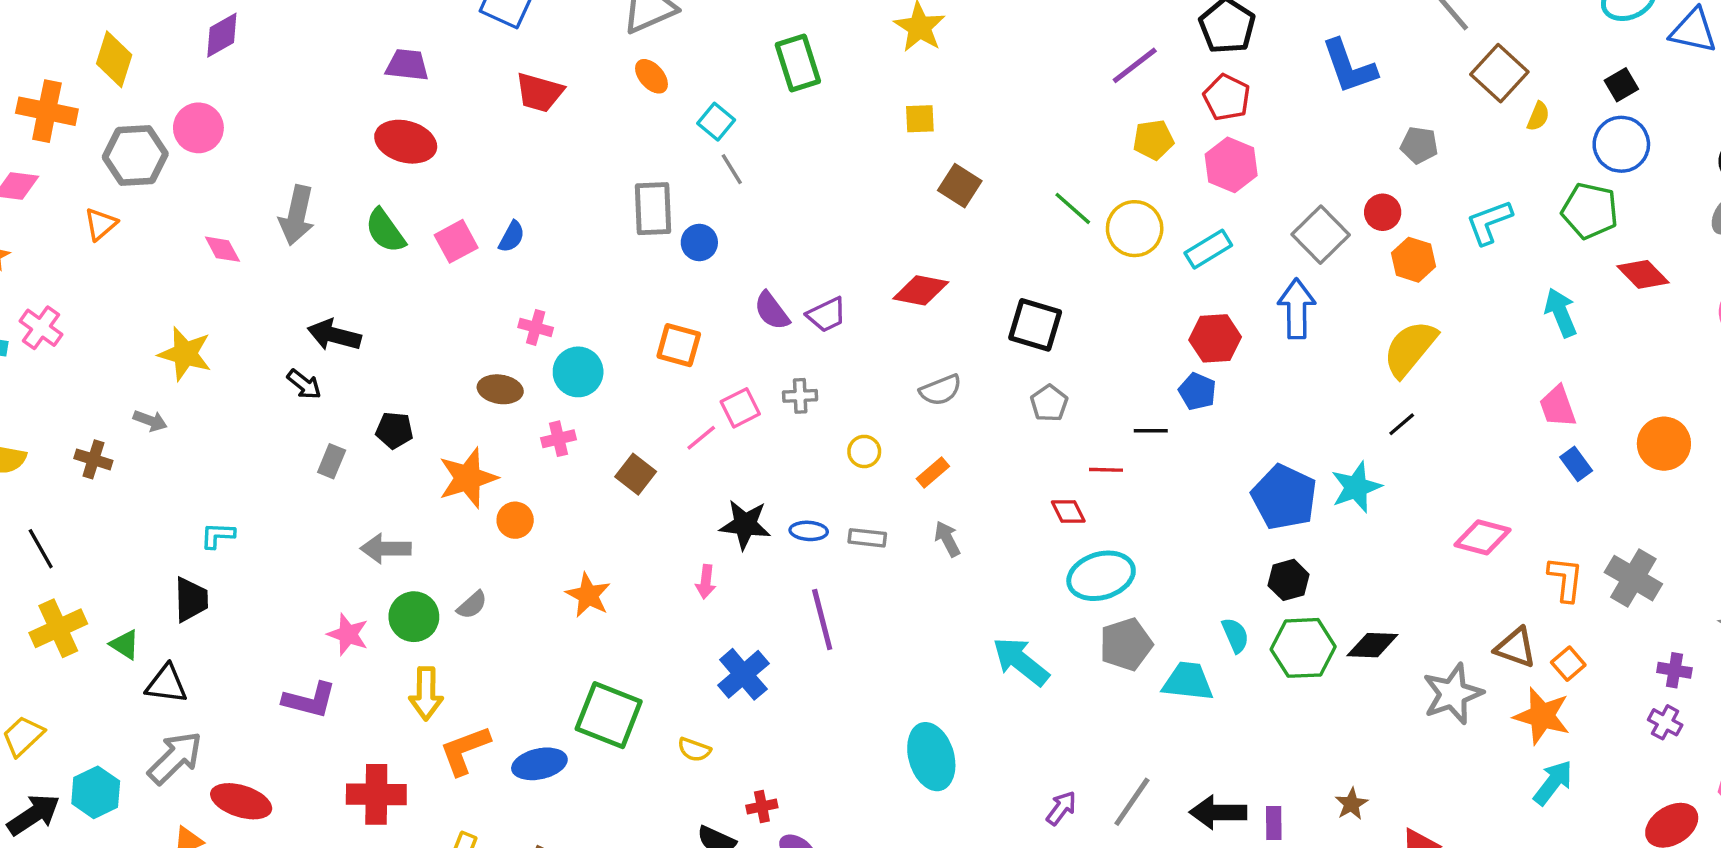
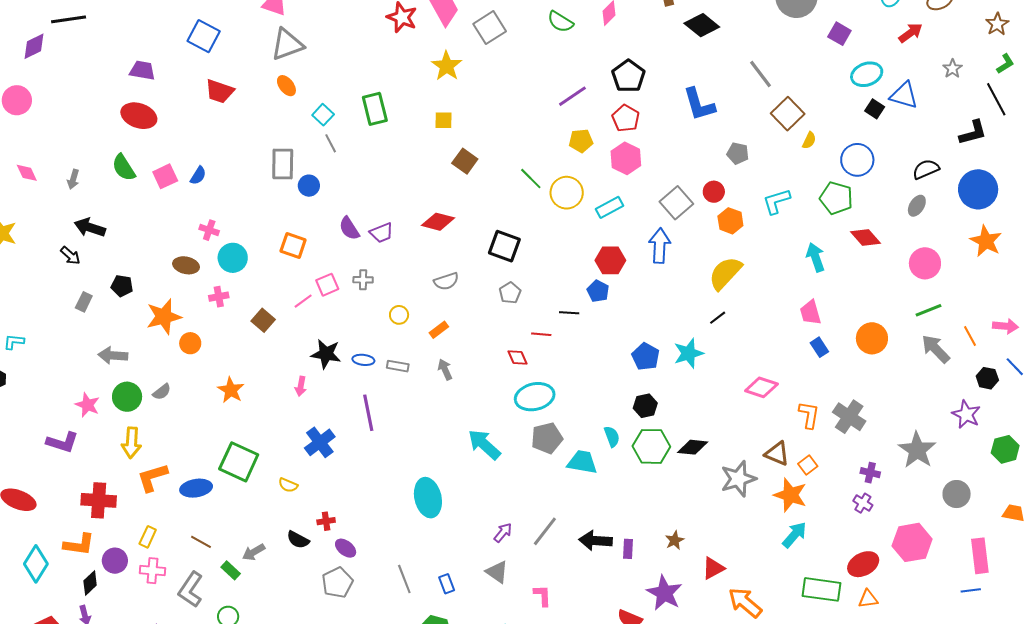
green rectangle: (798, 63) -> (375, 109), moved
black square: (1621, 85) -> (875, 109), moved, turned -30
gray arrow: (297, 215) -> (73, 179), moved, size x0.6
blue pentagon: (1284, 497) -> (646, 357), size x0.7

